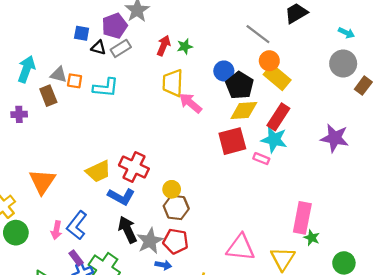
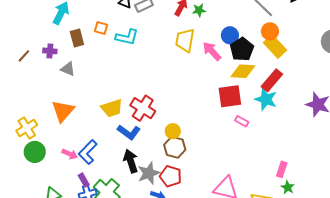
gray triangle: (59, 75) -> (68, 69), moved
pink arrow: (190, 103) -> (212, 51), moved
pink rectangle: (261, 159) -> (242, 121), moved
pink rectangle: (302, 218) -> (282, 169), size x0.6
pink arrow: (56, 230) -> (70, 154), turned -84

